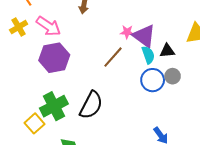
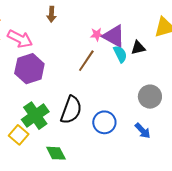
gray circle: (173, 76) -> (150, 97), moved, size x1.5
blue circle: (153, 80) -> (104, 122), moved

